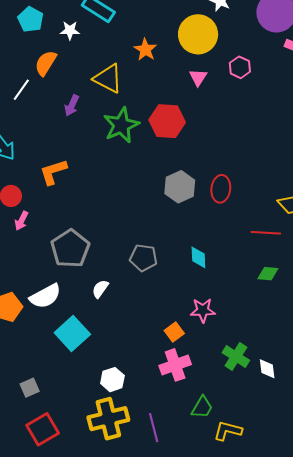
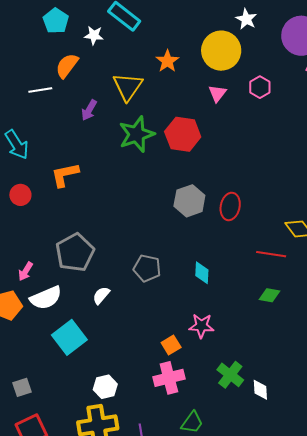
yellow triangle: (108, 79) -> (128, 87), turned 32
white line: (21, 90) -> (40, 90), turned 40
pink arrow: (22, 221) -> (26, 271), moved

